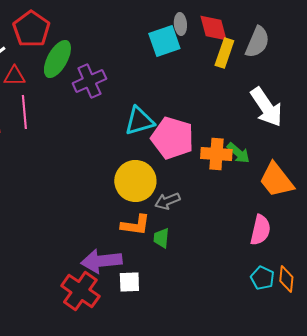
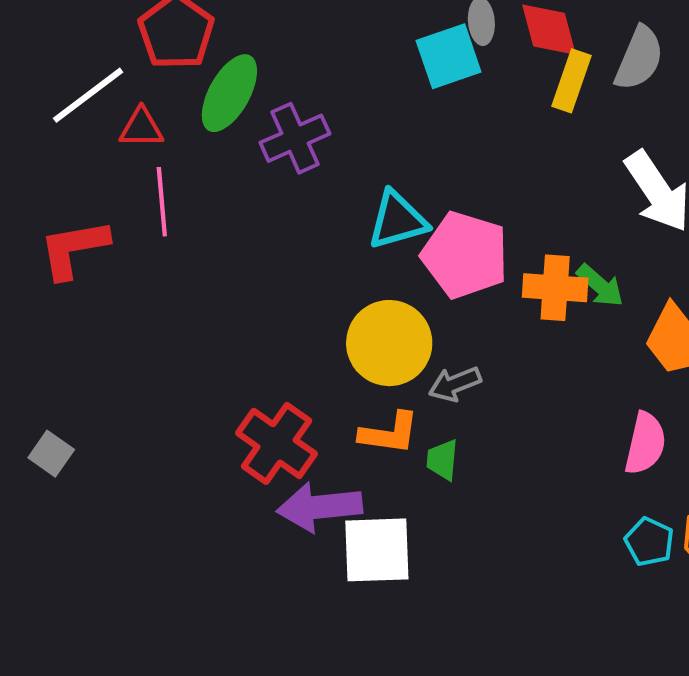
white square: (129, 282) -> (377, 550), size x1.6
red cross: (80, 291) -> (277, 443), moved

